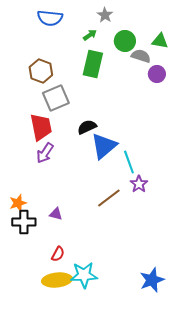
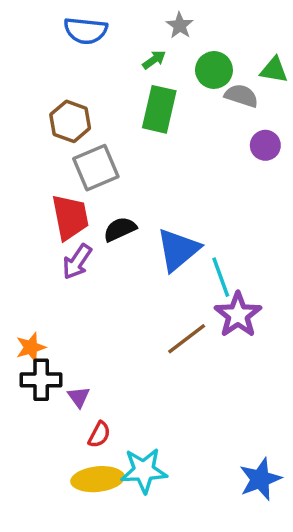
purple circle: (157, 74) -> (265, 145), moved
black semicircle: (87, 127) -> (120, 229), moved
purple star: (139, 184) -> (238, 315), size x1.5
purple triangle: (56, 214) -> (79, 397), moved, turned 40

